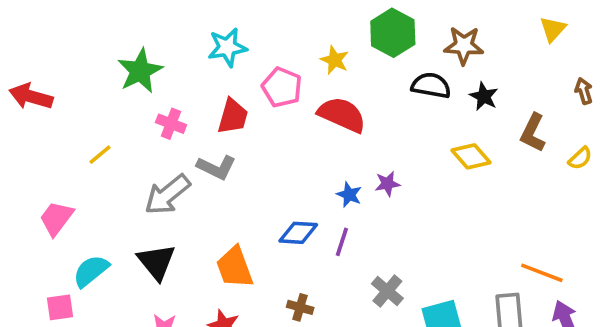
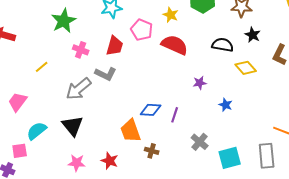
black semicircle: (431, 85) -> (223, 45), moved
blue star: (349, 195) -> (226, 105), moved
orange trapezoid: (235, 267) -> (131, 131), moved

